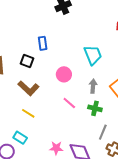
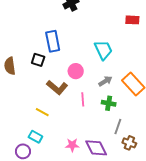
blue rectangle: (43, 43) -> (53, 41), size x1.5
gray arrow: (93, 86) -> (105, 81), turned 56
brown L-shape: (29, 88) -> (57, 87), moved
pink line: (69, 103) -> (83, 99), turned 48

